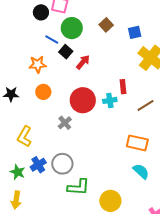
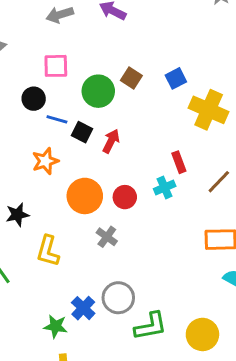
black circle: (41, 12) -> (34, 99), moved
green circle: (72, 28) -> (98, 91), moved
orange circle: (43, 92) -> (85, 196), moved, size x1.5
red circle: (83, 100) -> (125, 197), size x0.6
yellow L-shape: (25, 136) -> (48, 251), moved

